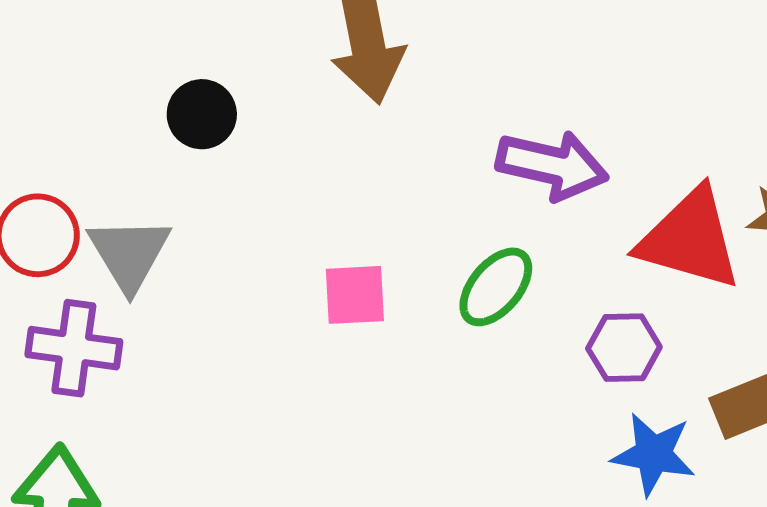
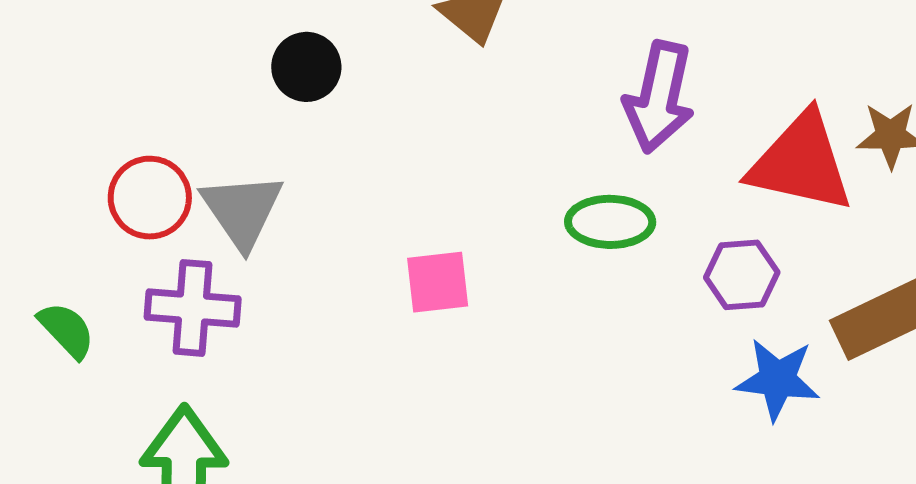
purple arrow: (552, 165) -> (659, 97), turned 93
green ellipse: (496, 287) -> (610, 222), turned 54
pink square: (355, 295) -> (438, 282), moved

